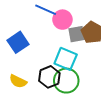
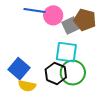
blue square: (18, 42) -> (19, 69), moved

